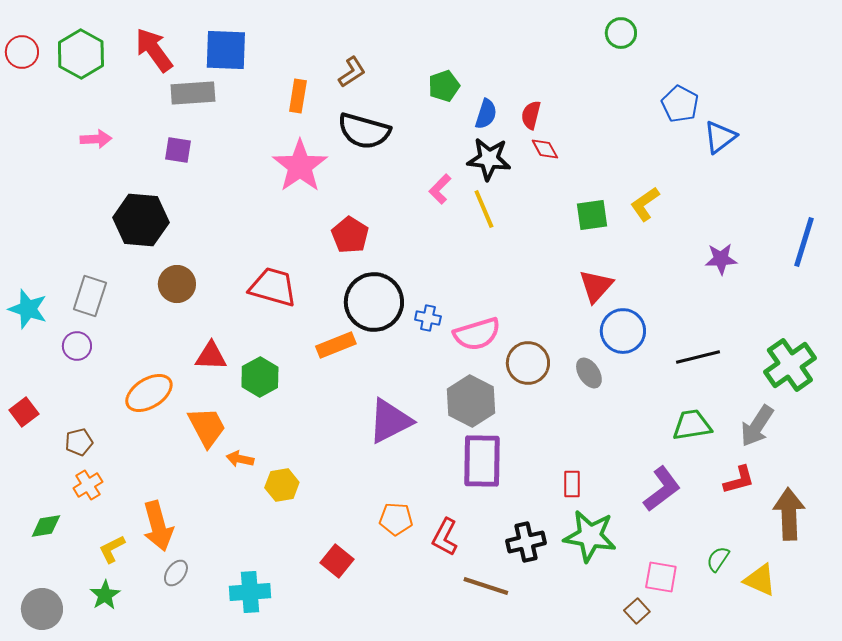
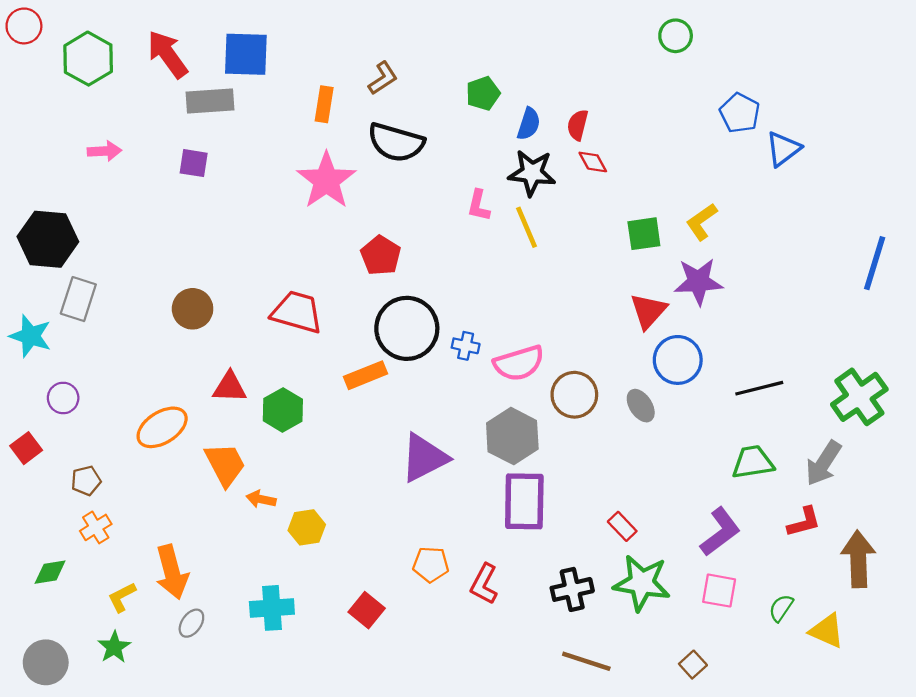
red circle: (22, 52) -> (24, 26), moved
pink L-shape: (440, 189) -> (479, 205), turned -32
black hexagon: (141, 220) -> (48, 239), moved
purple star: (721, 259) -> (698, 282), moved, size x1.4
gray rectangle: (90, 296) -> (78, 299), moved
purple circle: (77, 346) -> (63, 398), moved
red rectangle: (572, 484) -> (622, 526), turned -44
pink square: (661, 577) -> (719, 591), moved
brown line: (486, 586) -> (586, 661), moved
cyan cross: (250, 592) -> (272, 608), moved

